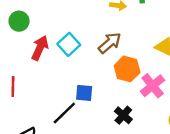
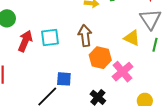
brown arrow: (110, 43) -> (85, 36), turned -55
cyan square: (69, 44) -> (50, 38), turned 36

